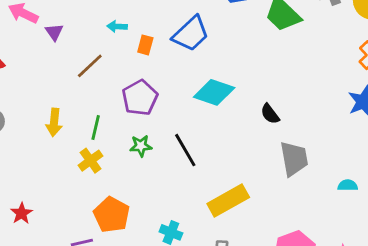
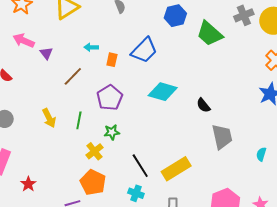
yellow arrow: (54, 122) -> (49, 118), turned -30
black line: (185, 150) -> (140, 166), moved
yellow cross: (90, 161) -> (94, 151), moved
cyan semicircle: (348, 185) -> (261, 154), turned -72

